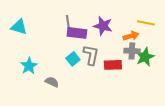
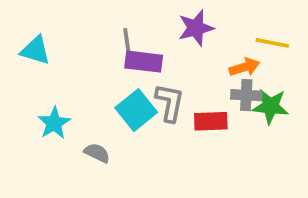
purple star: (103, 26) -> (196, 28), moved, turned -30
green star: (145, 57) -> (270, 106), turned 30
cyan square: (73, 59) -> (136, 110), size x1.5

